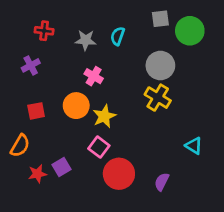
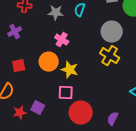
yellow star: (104, 116) -> (70, 70), turned -30
pink square: (99, 147) -> (66, 93), turned -35
purple square: (61, 167) -> (38, 108), turned -32

